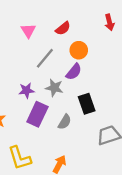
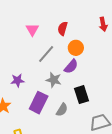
red semicircle: (63, 28) -> (63, 28), turned 144
purple star: (26, 90) -> (18, 80), moved

